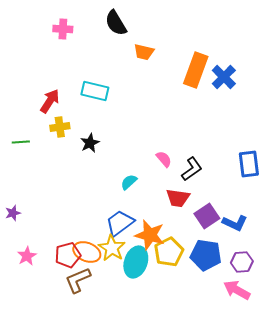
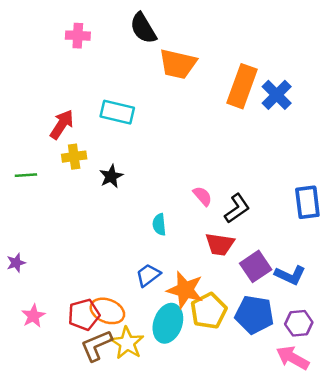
orange trapezoid: (144, 52) -> (178, 64), size x1.5
cyan semicircle: (129, 182) -> (159, 224), turned -54
blue trapezoid: (120, 223) -> (148, 275), size x0.7
yellow star: (112, 248) -> (127, 343), moved

